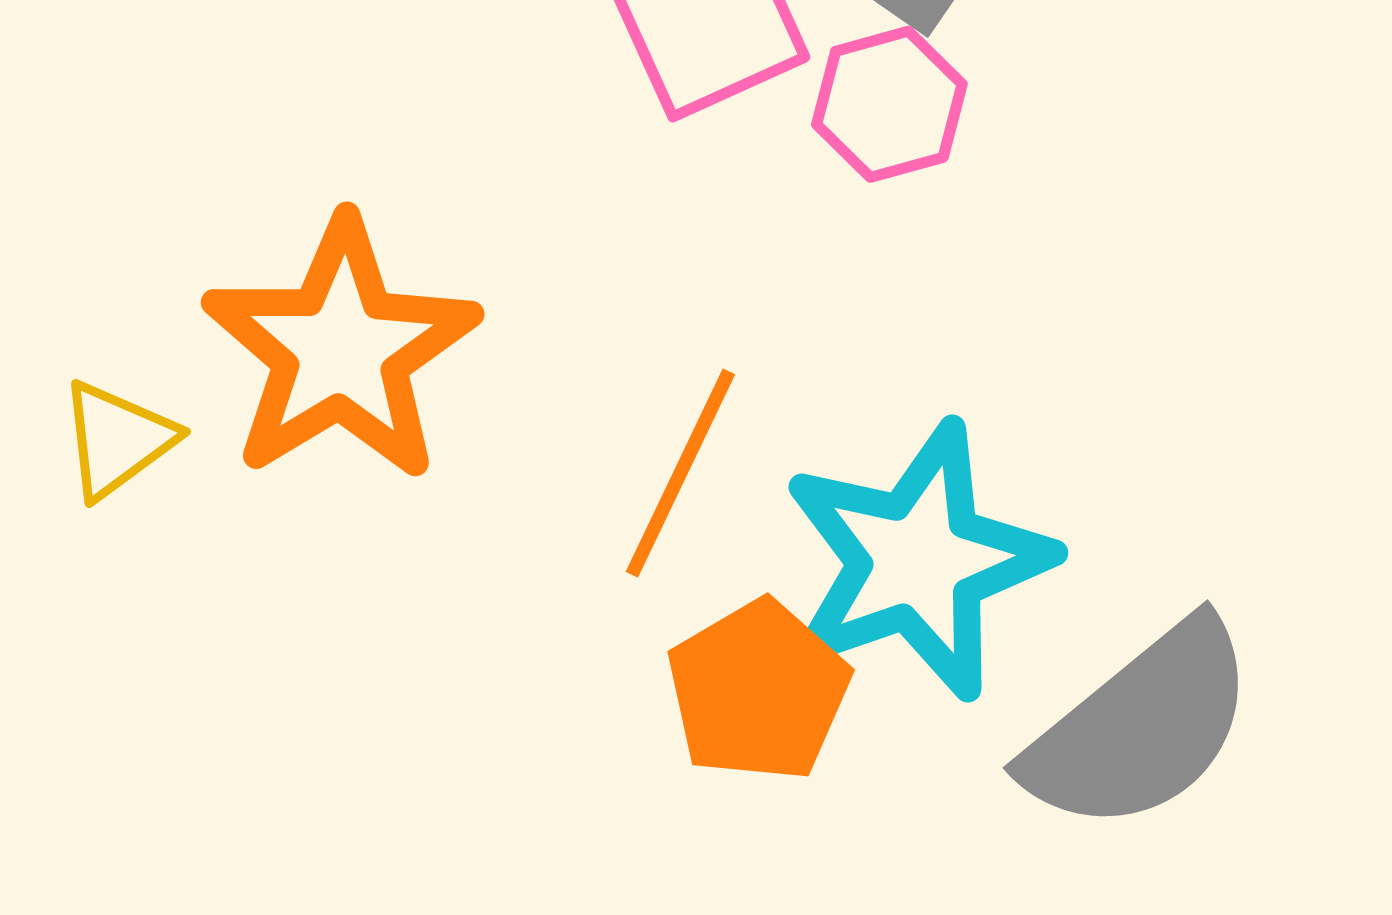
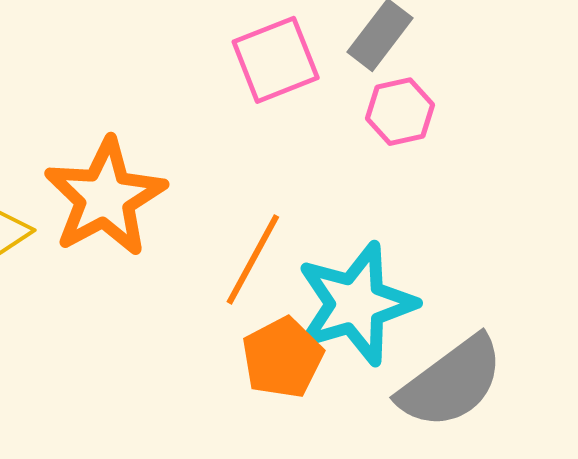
pink hexagon: (889, 104) -> (400, 112), moved

